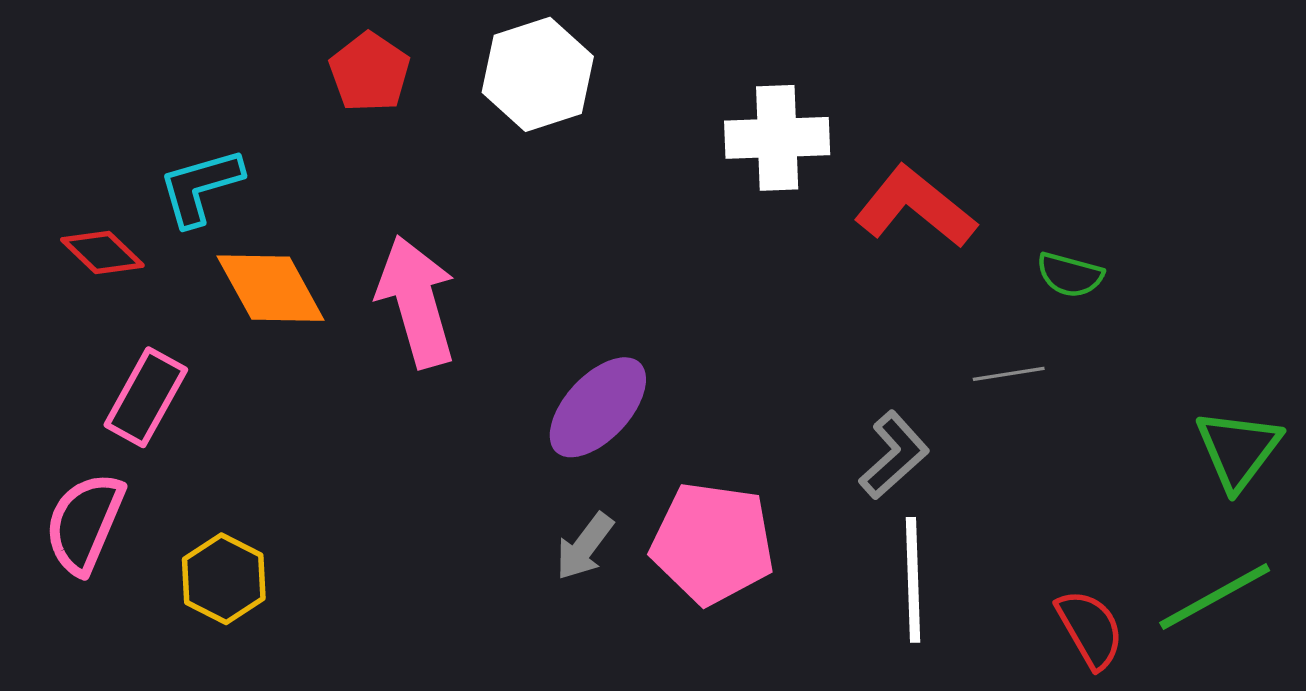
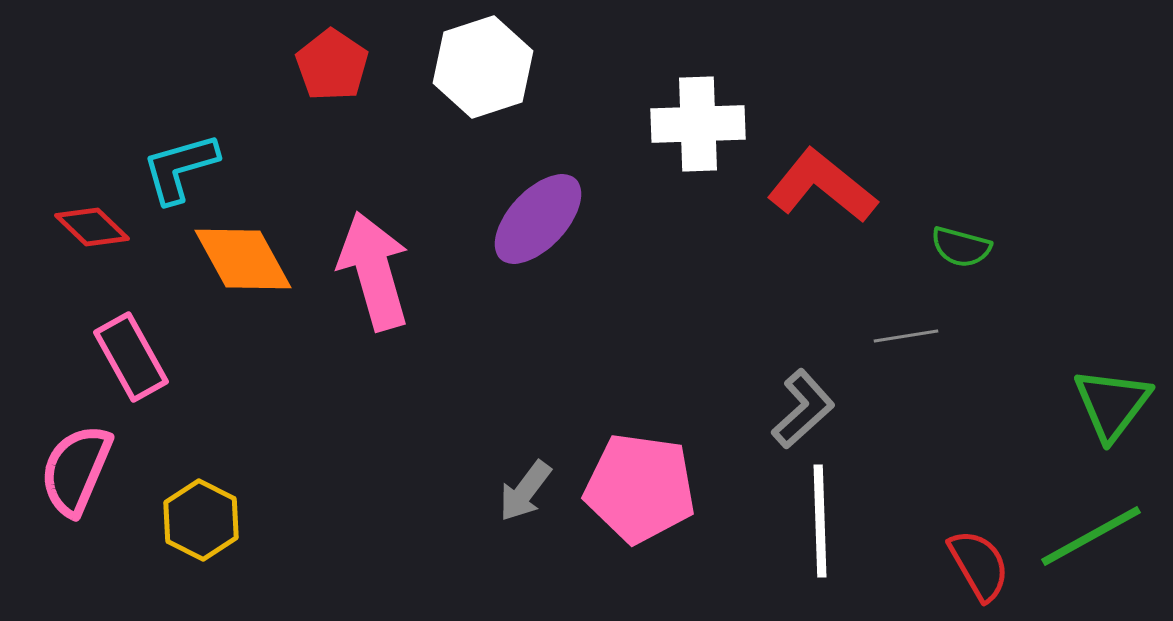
pink rectangle: (146, 397) -> (131, 357), turned -58
purple ellipse: (598, 407) -> (538, 219), moved

